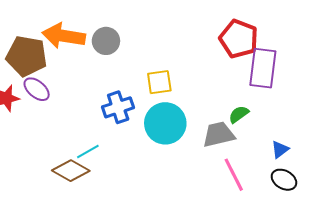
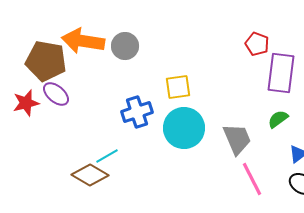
red pentagon: (239, 39) -> (257, 44), size x0.6
green semicircle: (239, 114) -> (278, 119), moved
gray trapezoid: (219, 134) -> (237, 139), turned 80

